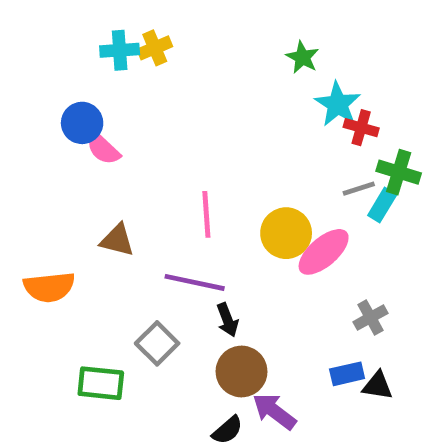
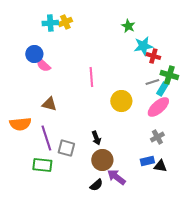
cyan star: (338, 104) -> (143, 46), turned 30
pink line: (206, 214) -> (91, 77), moved
pink ellipse: (324, 252) -> (158, 107), moved
purple line: (195, 282) -> (46, 138), moved, turned 60
gray square: (157, 343) -> (66, 148), turned -30

